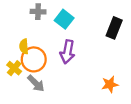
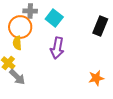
orange circle: (34, 59) -> (20, 27), moved
gray arrow: (36, 83) -> (17, 77), moved

